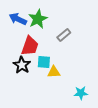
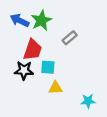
black star: (22, 65) -> (24, 70), turned -30
yellow triangle: (54, 72) -> (55, 88), moved

